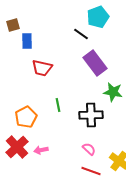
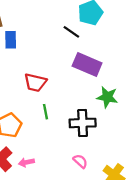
purple rectangle: (95, 63) -> (87, 64), turned -30
red trapezoid: (42, 68) -> (35, 82), moved

